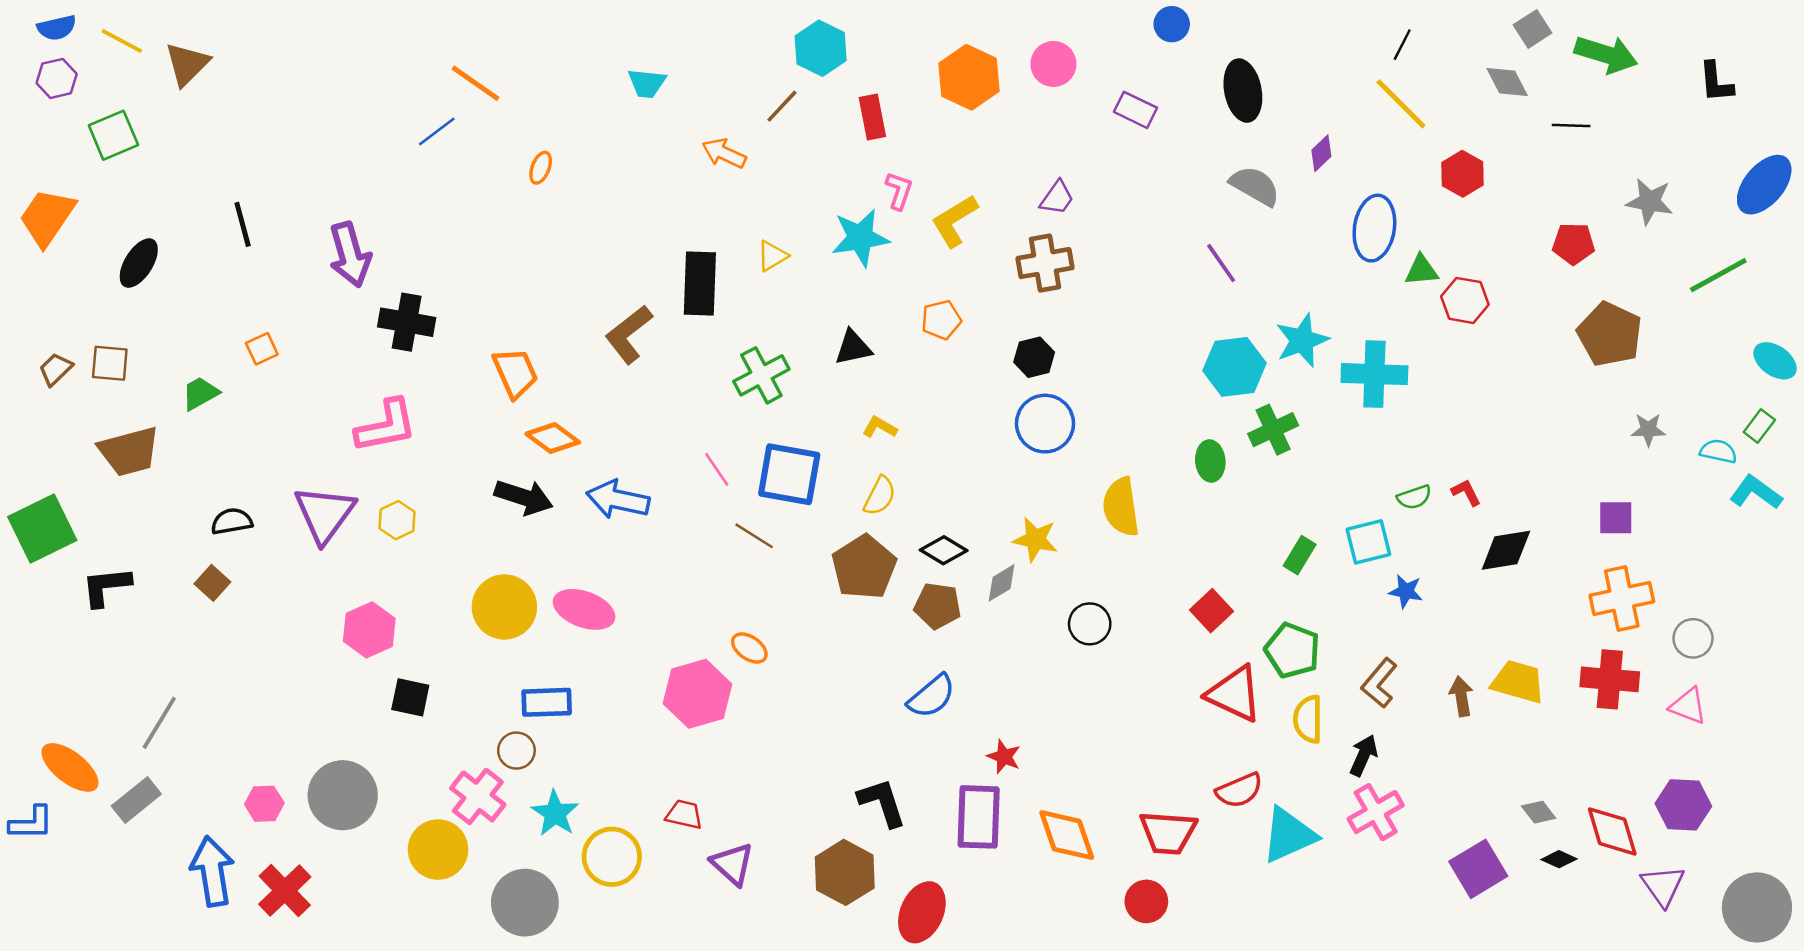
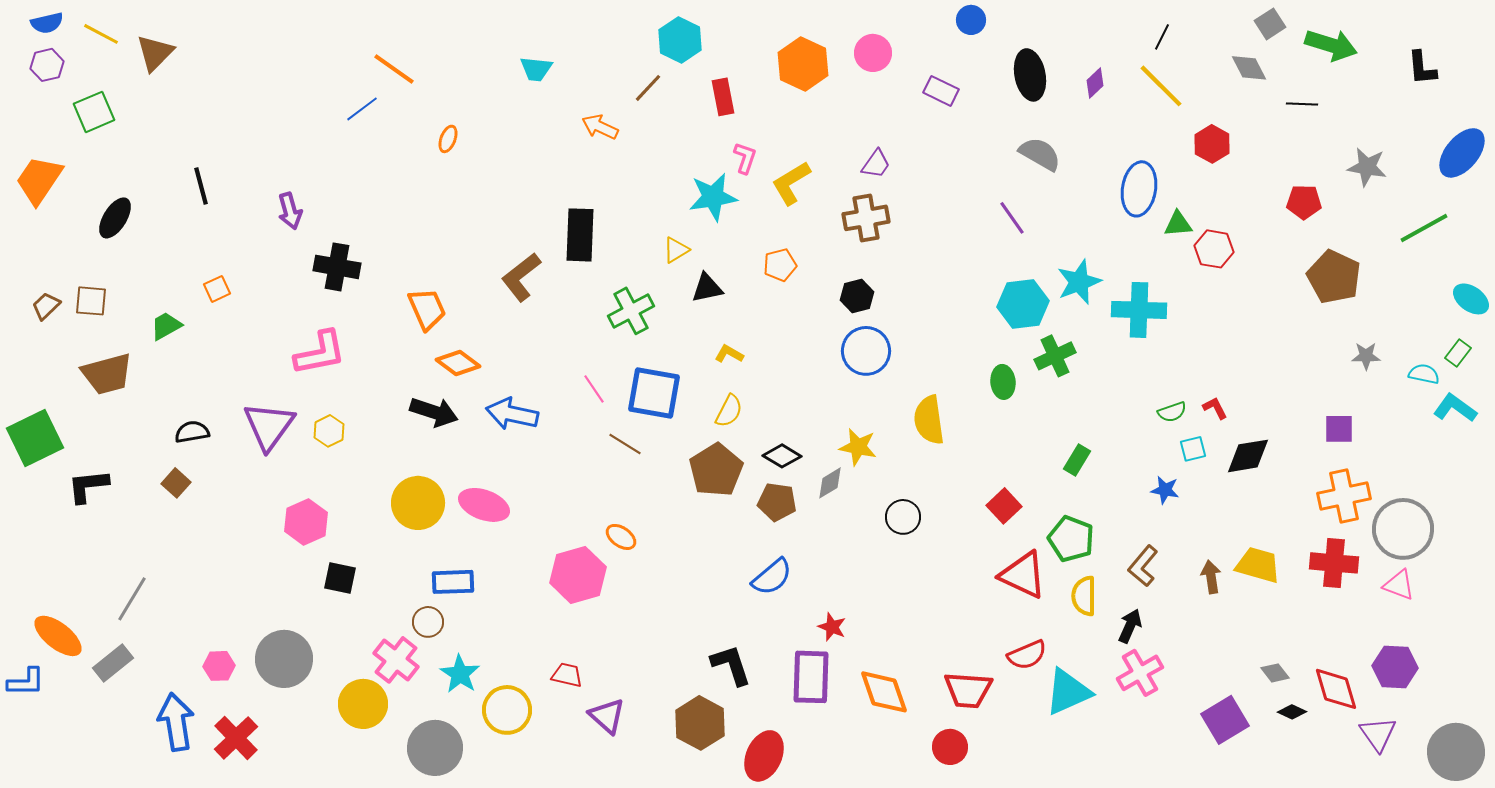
purple diamond: (1321, 153) -> (1095, 83), moved
purple arrow: (350, 255) -> (290, 211), size x0.7
yellow triangle: (772, 256) -> (676, 250), moved
cyan square: (1368, 542) -> (1193, 449), moved, size x0.7
gray circle: (1693, 638) -> (1403, 529), size x1.8

